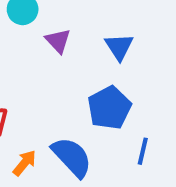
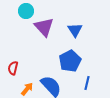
purple triangle: (58, 41) -> (44, 27), size x1.5

